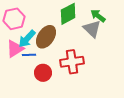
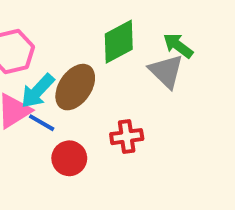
blue line: (29, 55) -> (42, 123), turned 32
red cross: (72, 62) -> (127, 137), size x0.7

